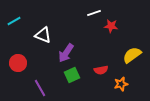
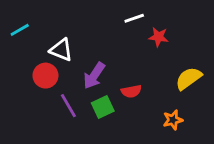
red circle: (18, 63) -> (45, 76), moved
red semicircle: (101, 70) -> (131, 91), moved
purple line: (40, 88) -> (68, 106), moved

